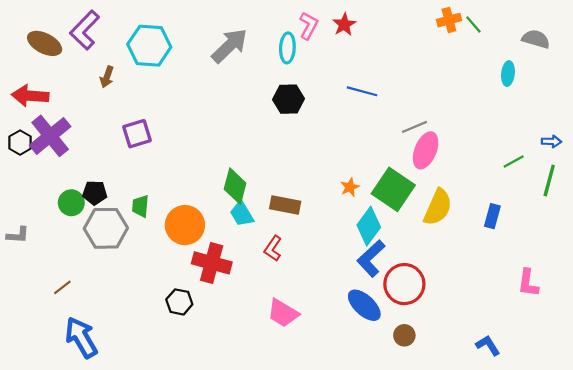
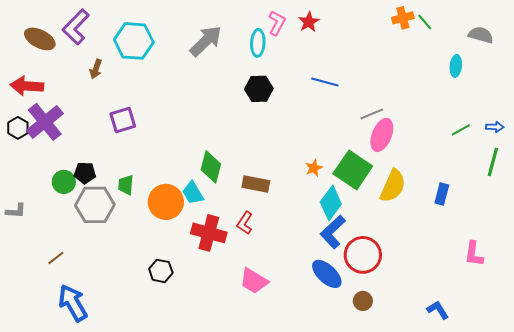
green line: (514, 162) -> (461, 130), moved
cyan trapezoid: (242, 214) -> (193, 193), moved
red cross: (212, 263) -> (209, 233), moved

